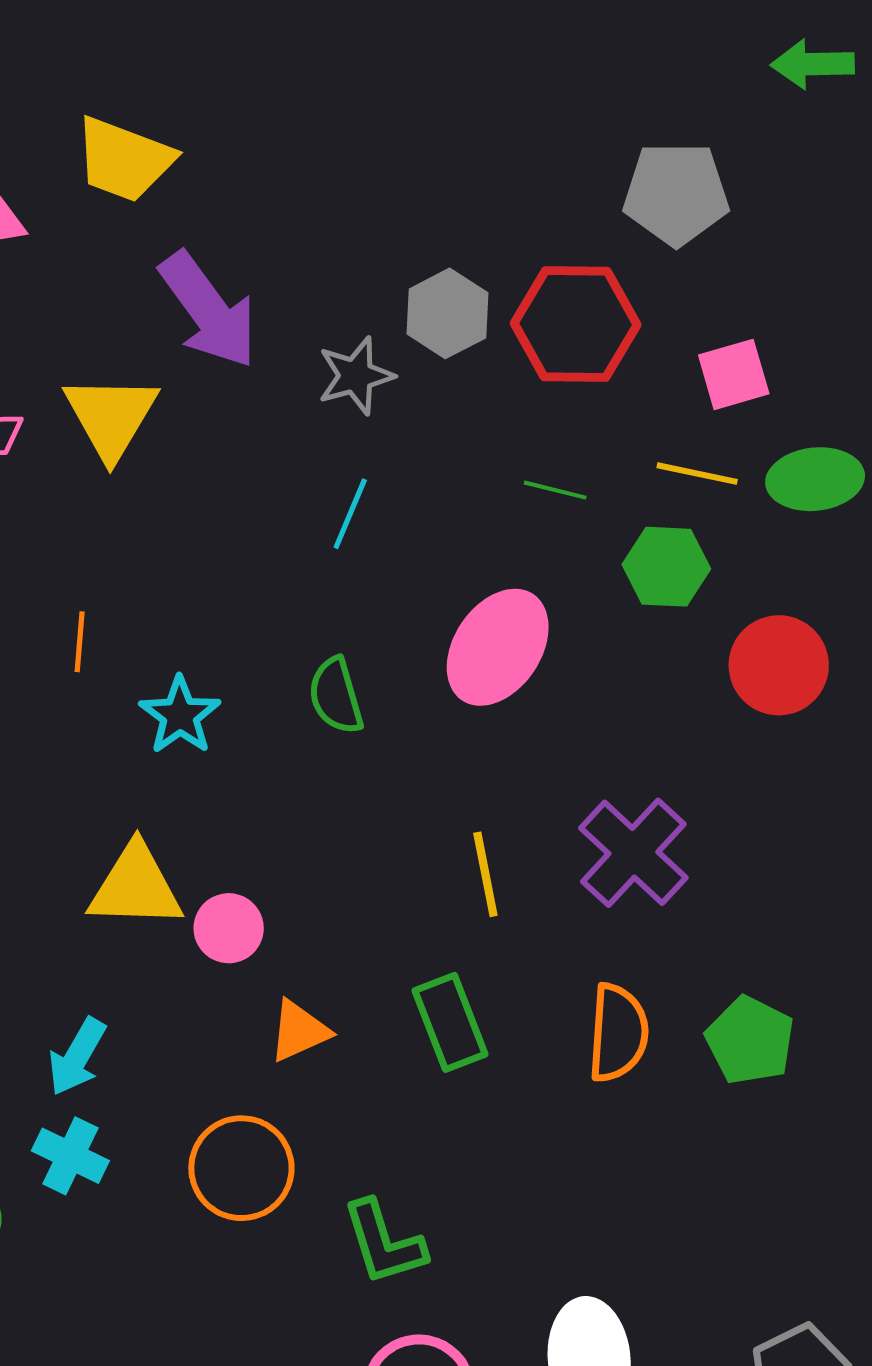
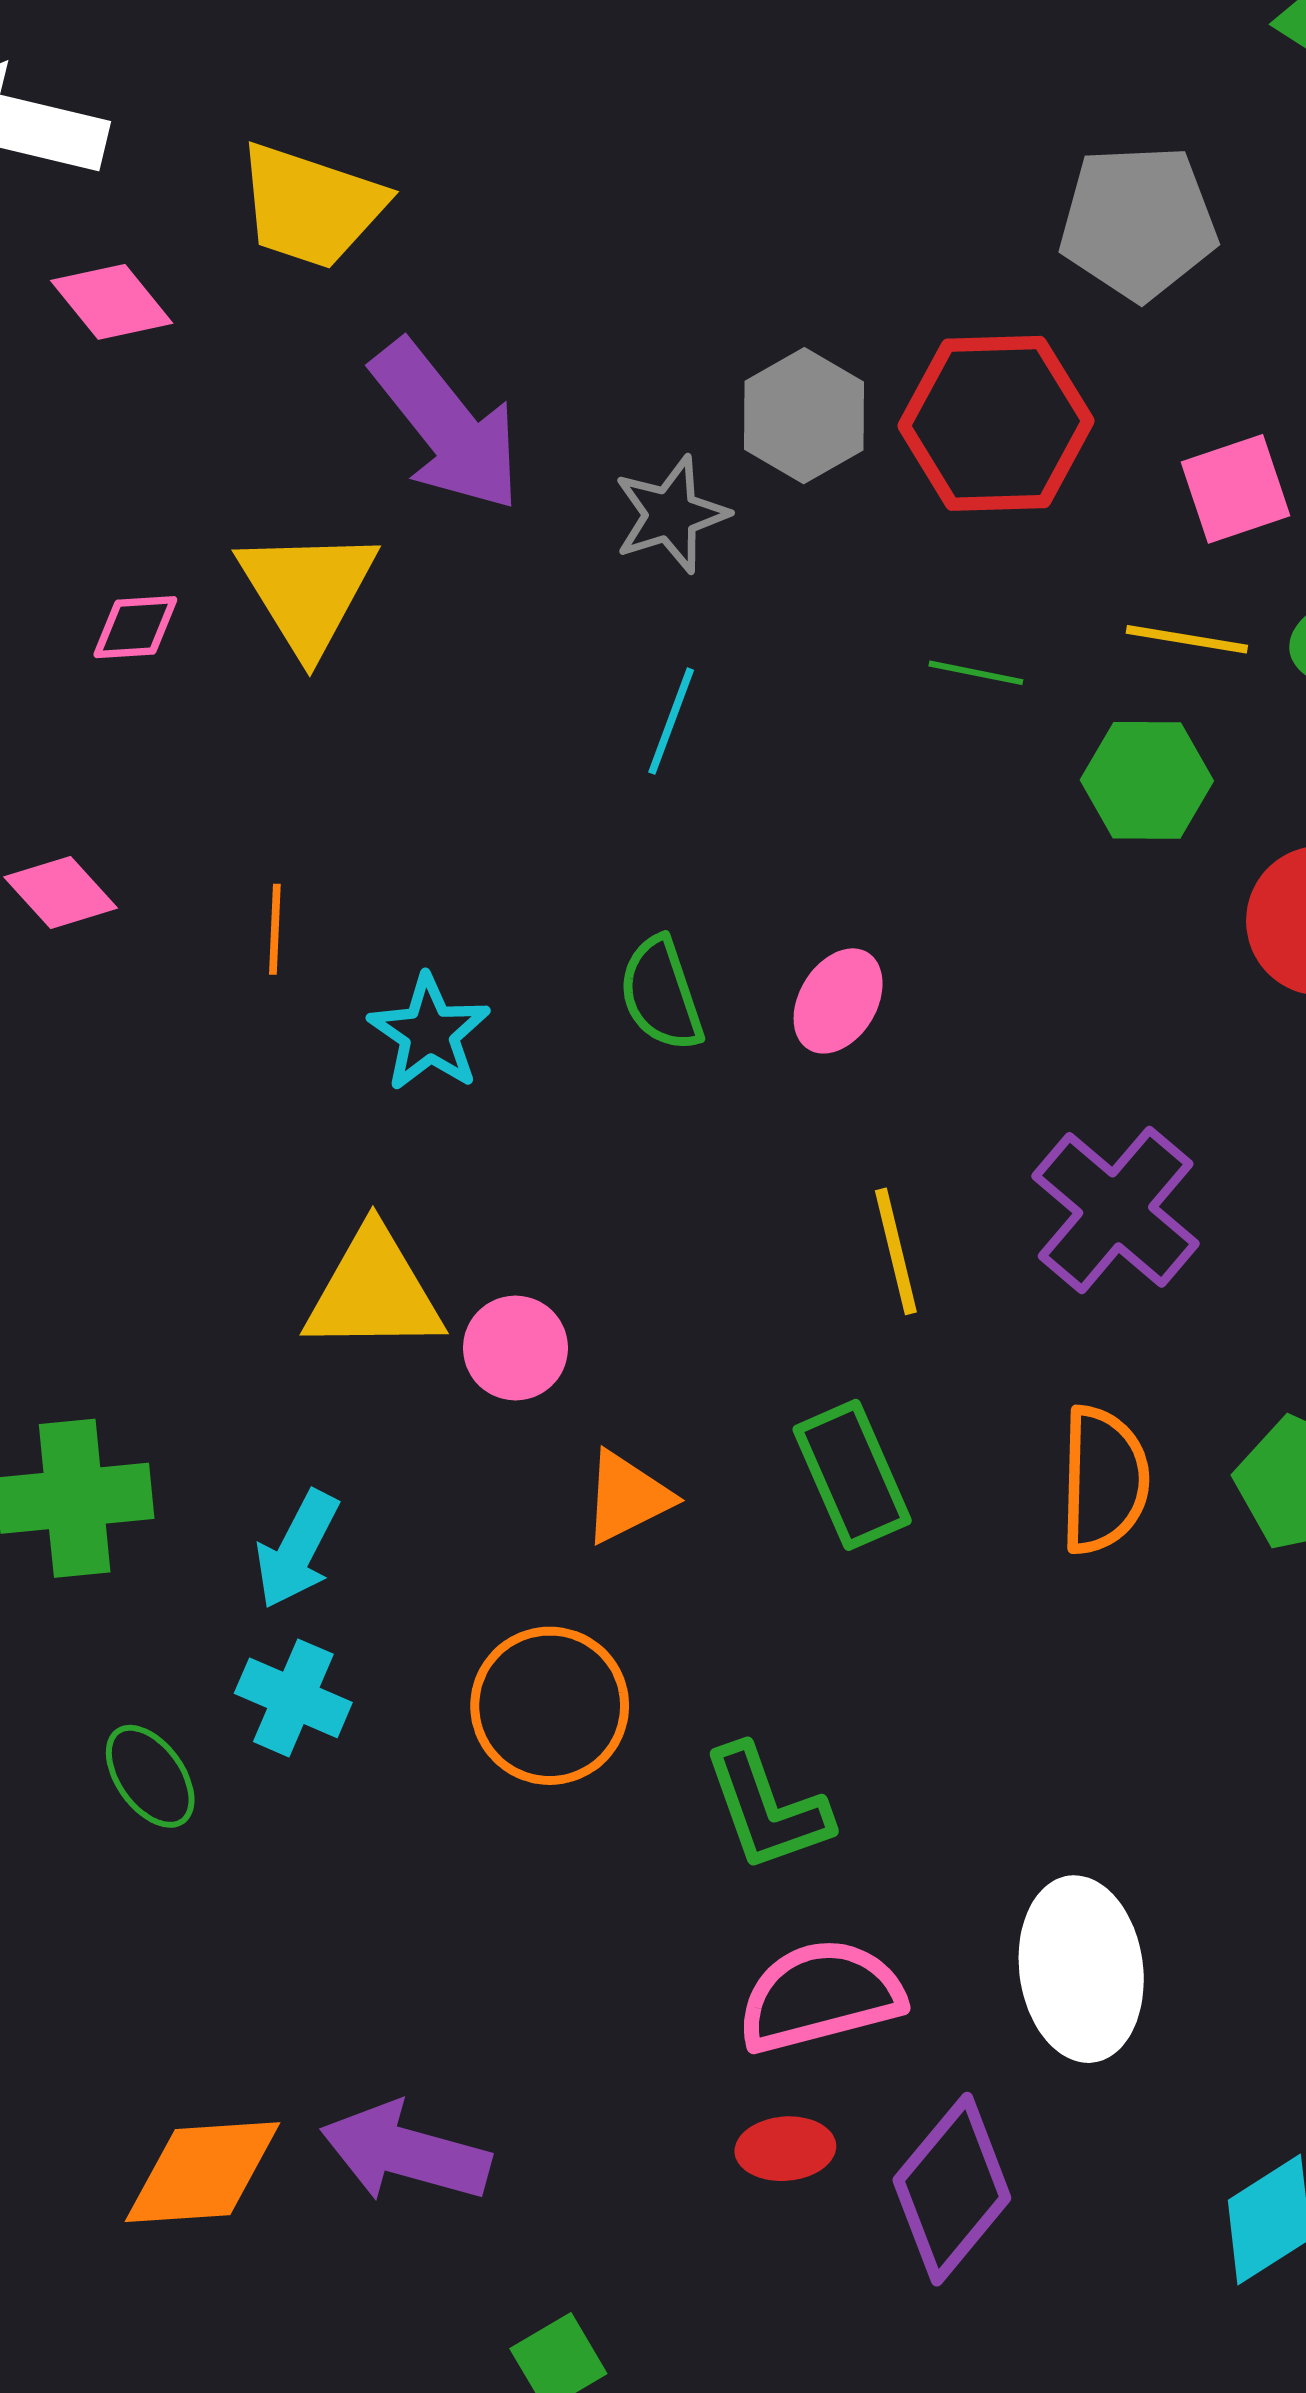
pink ellipse: (498, 647) -> (838, 1001), moved, size x0.6

